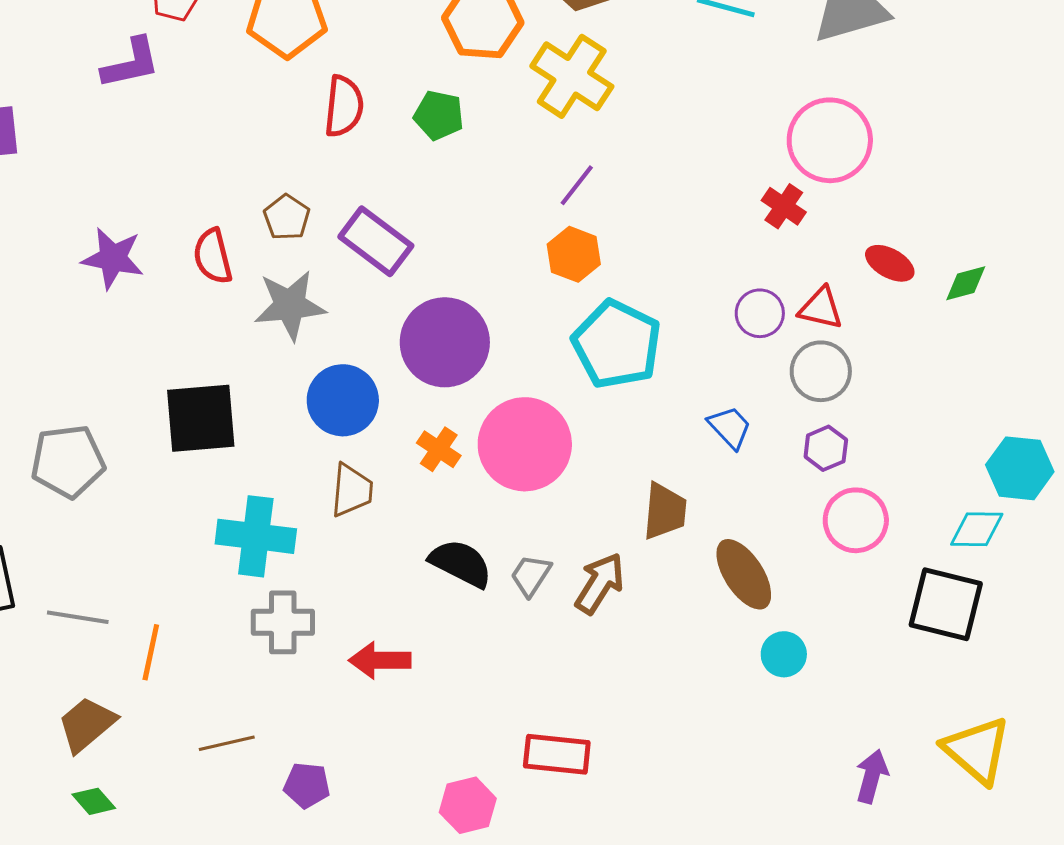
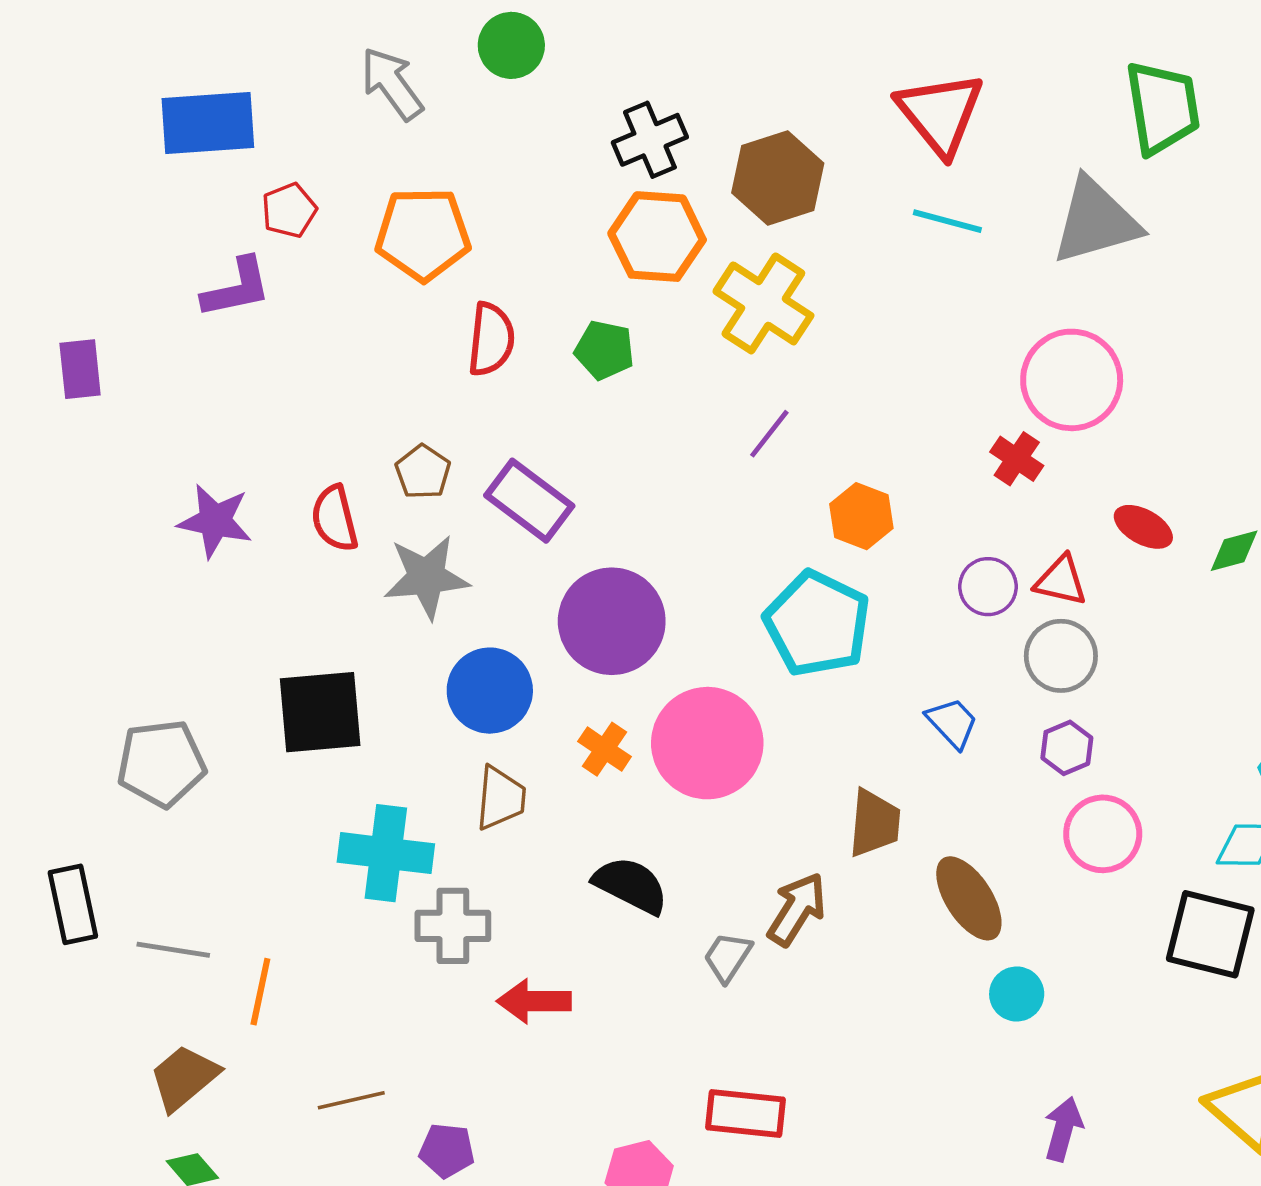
orange hexagon: (574, 254) -> (861, 516), moved
gray trapezoid: (531, 575) -> (728, 957), moved
gray cross: (283, 622) -> (453, 926), moved
purple arrow: (872, 776) -> (1063, 1129), moved

